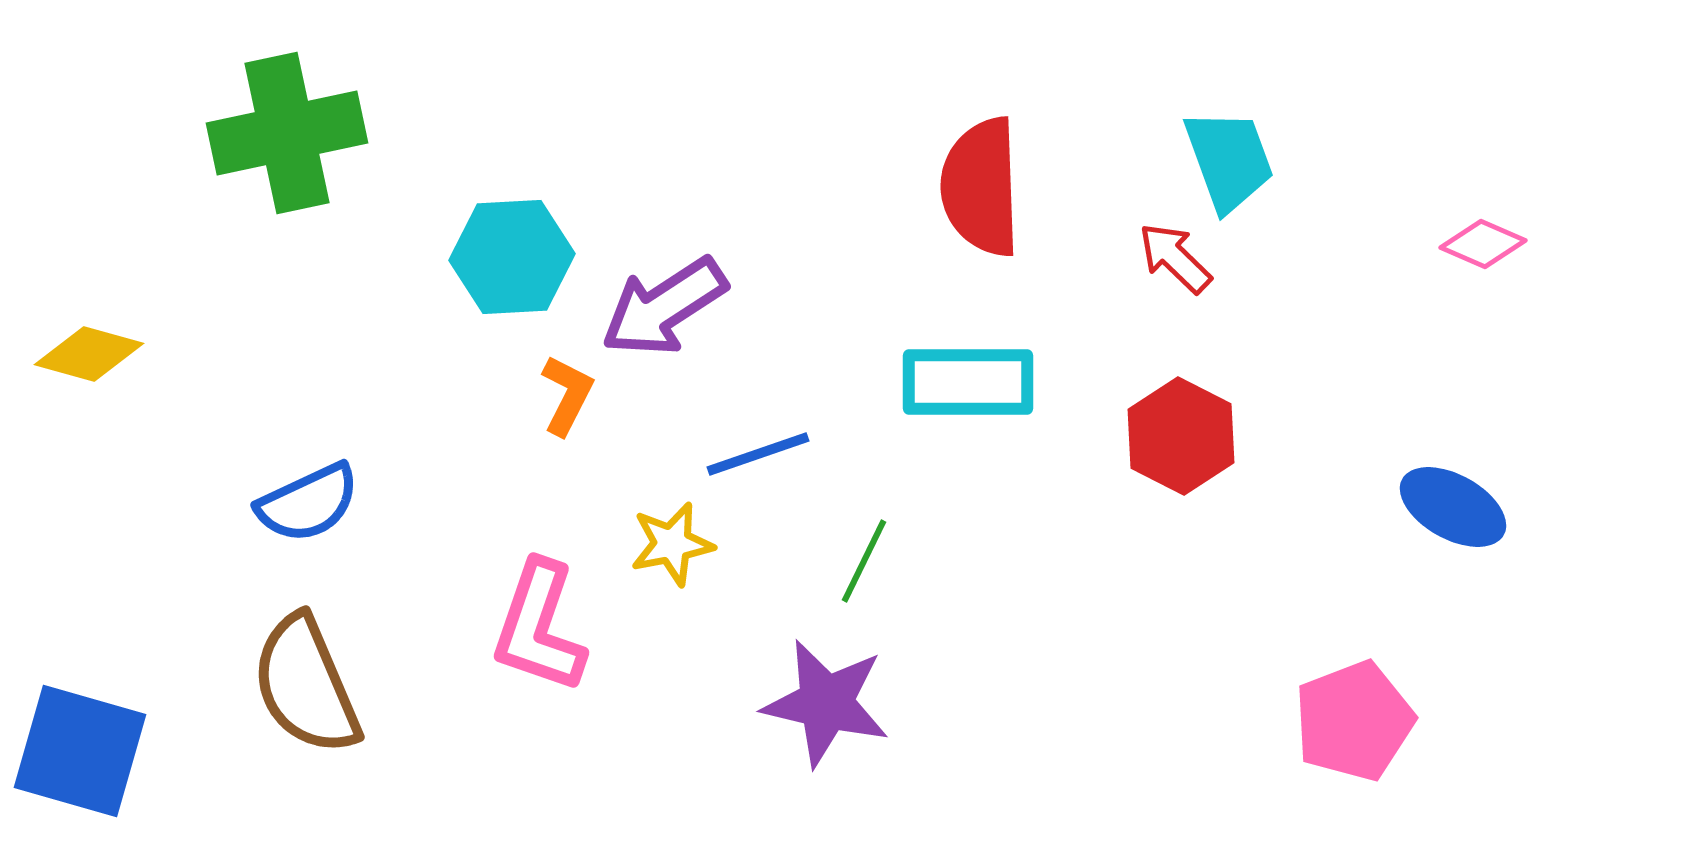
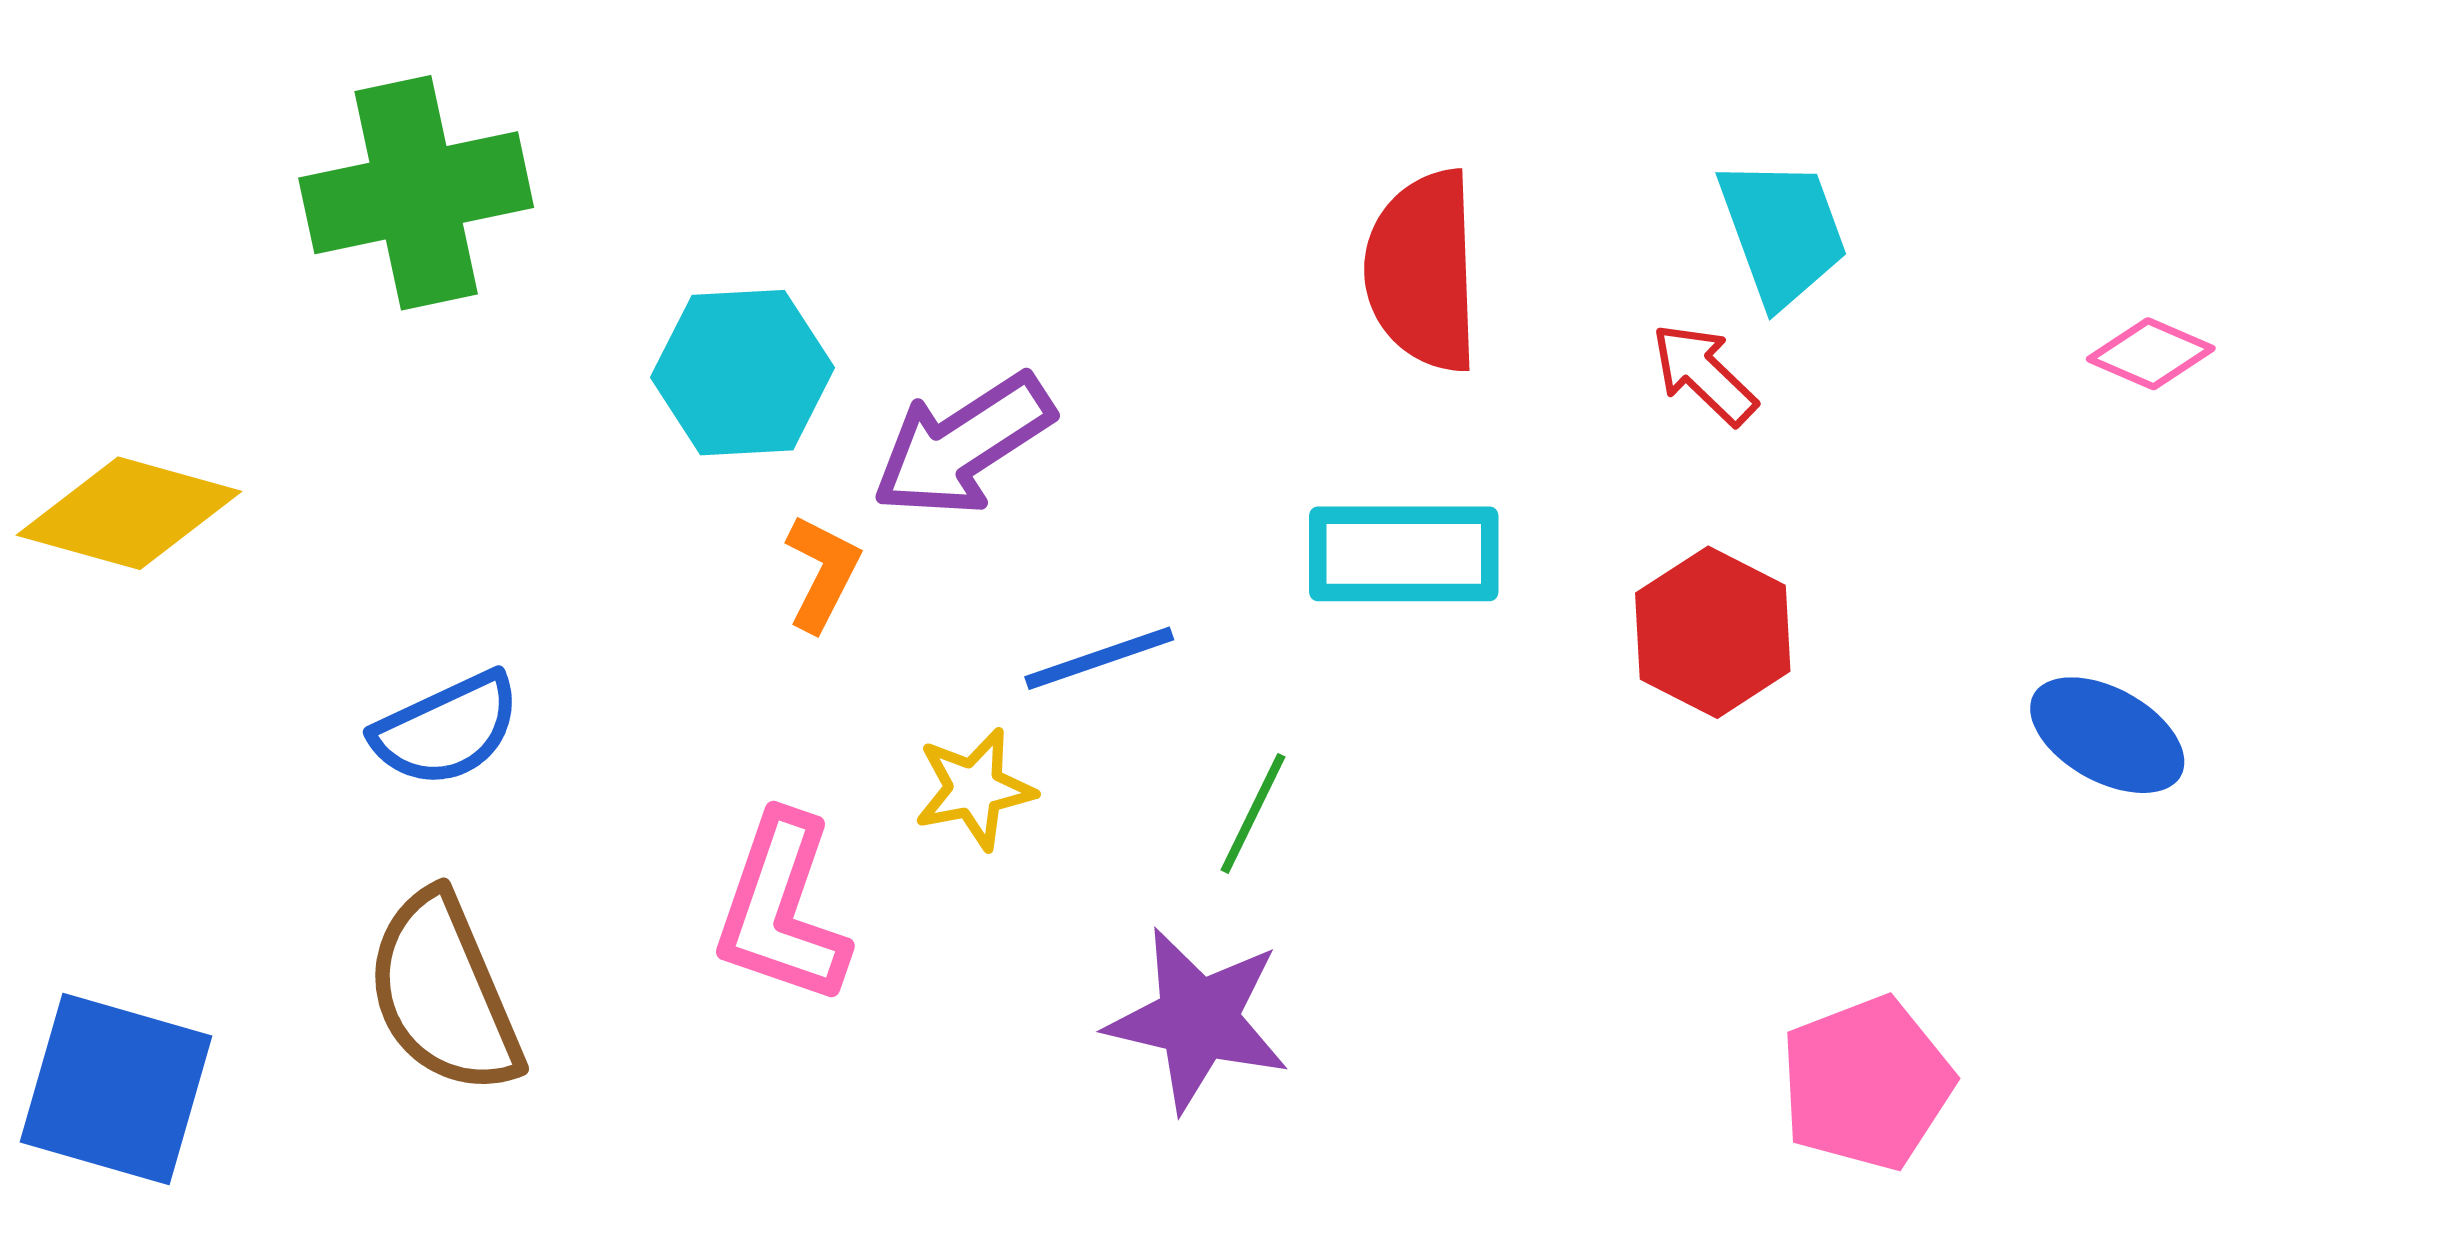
yellow diamond: (89, 354) -> (129, 513), size x1.4
pink pentagon: (1354, 721) -> (1866, 1083), moved

